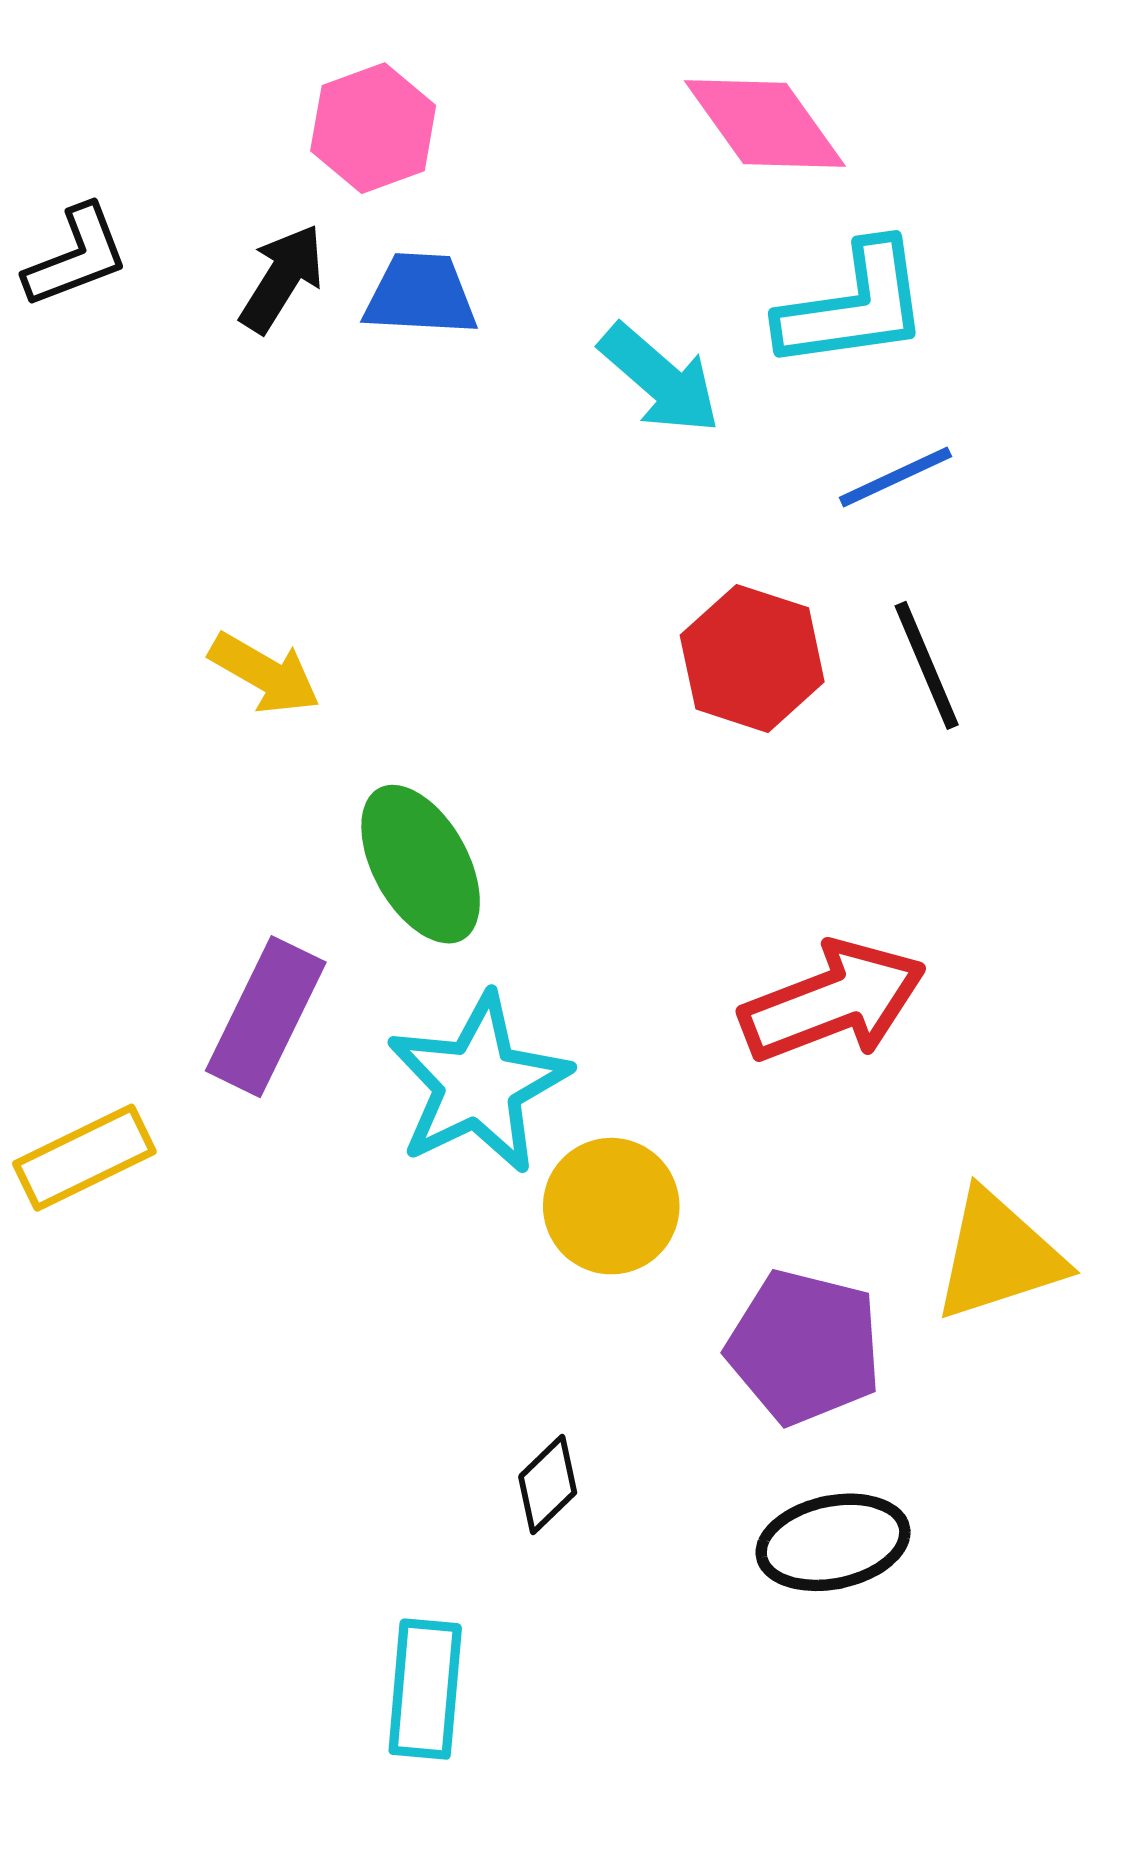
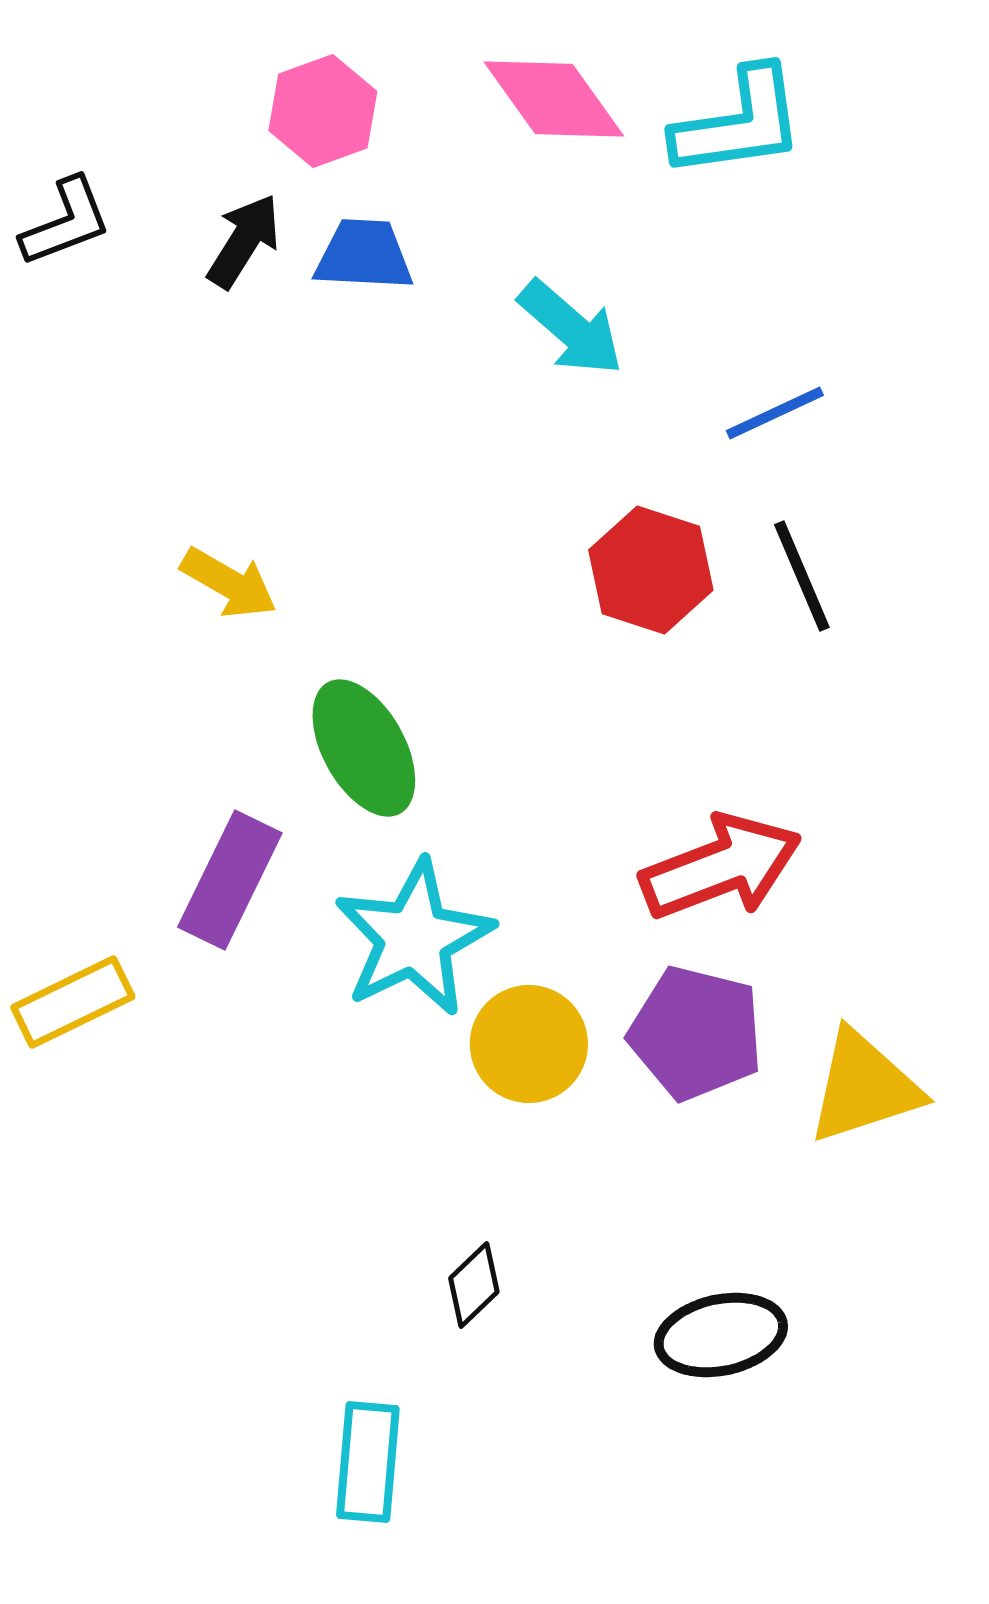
pink diamond: (765, 123) -> (554, 99), moved
cyan L-shape: (854, 306) -> (739, 123), moved
purple pentagon: (804, 1347) -> (696, 1033), moved

